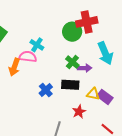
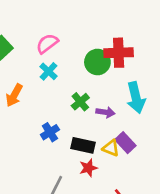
pink semicircle: (28, 57) -> (47, 44), moved, turned -54
green cross: (72, 62) -> (80, 102), moved
black rectangle: (70, 85) -> (83, 145), moved
purple rectangle: (105, 97) -> (125, 143), moved

